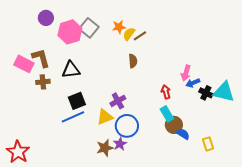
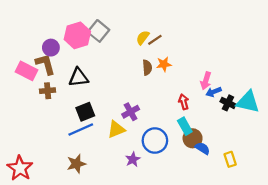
purple circle: (46, 18) -> (51, 48), moved
orange star: (119, 27) -> (164, 64), moved
blue circle: (127, 126) -> (155, 141), moved
brown star: (105, 148) -> (76, 164), moved

